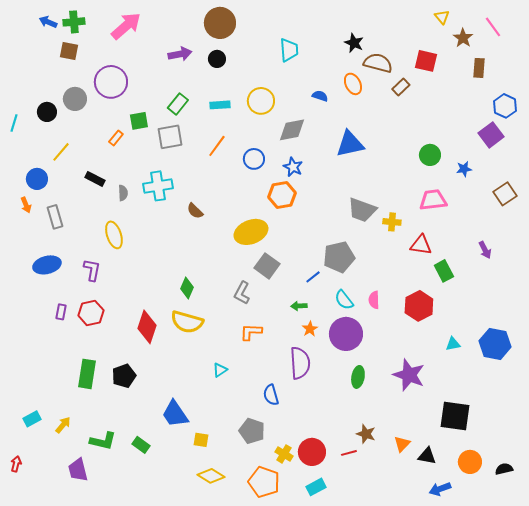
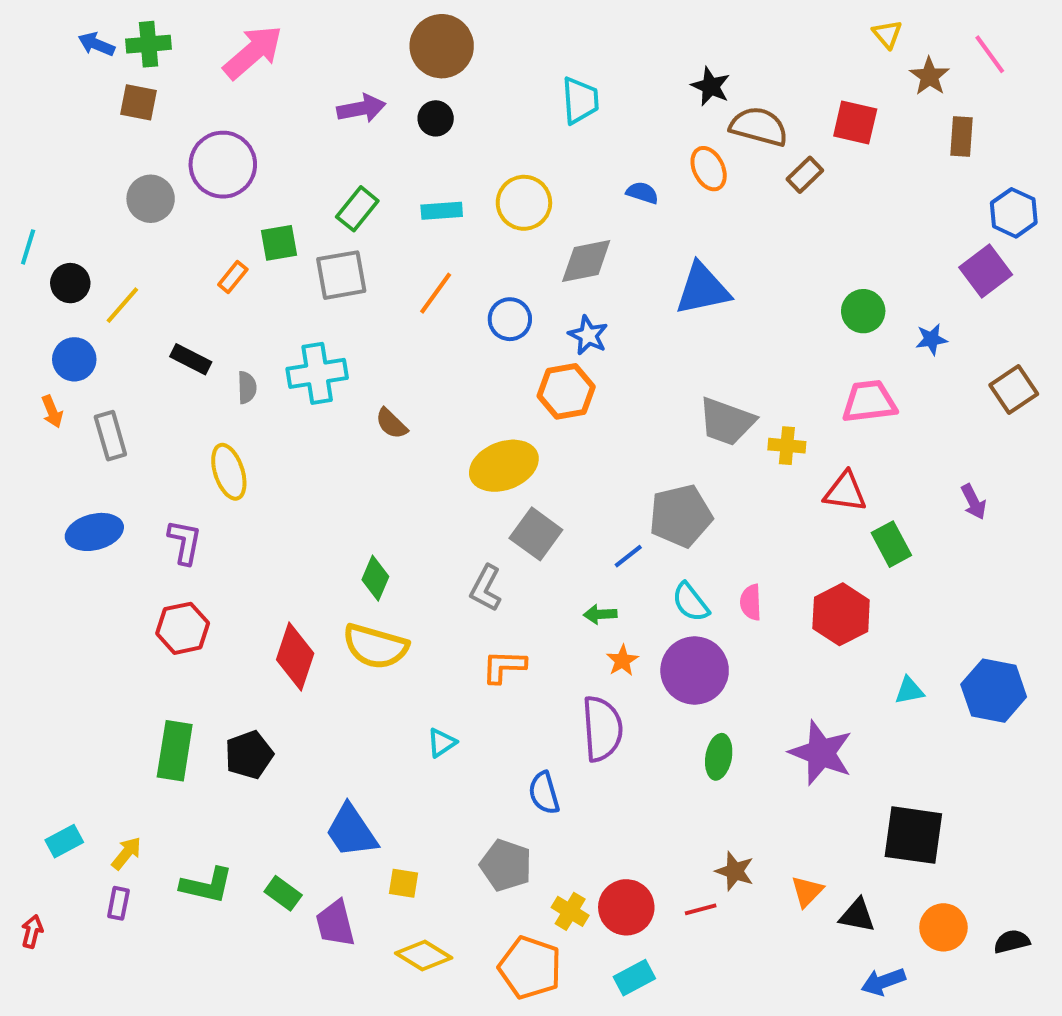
black circle: (47, 112) -> (70, 283), moved
purple rectangle: (61, 312) -> (118, 903), moved
purple trapezoid: (78, 470) -> (335, 923), moved

